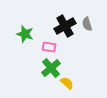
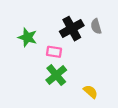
yellow semicircle: (67, 83) -> (91, 92), moved

